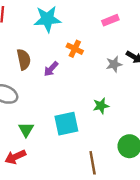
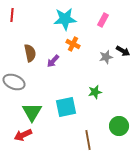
cyan star: (47, 19) -> (65, 19), moved
pink rectangle: (110, 20) -> (103, 20), turned -40
green triangle: (26, 130) -> (32, 112), size x1.5

